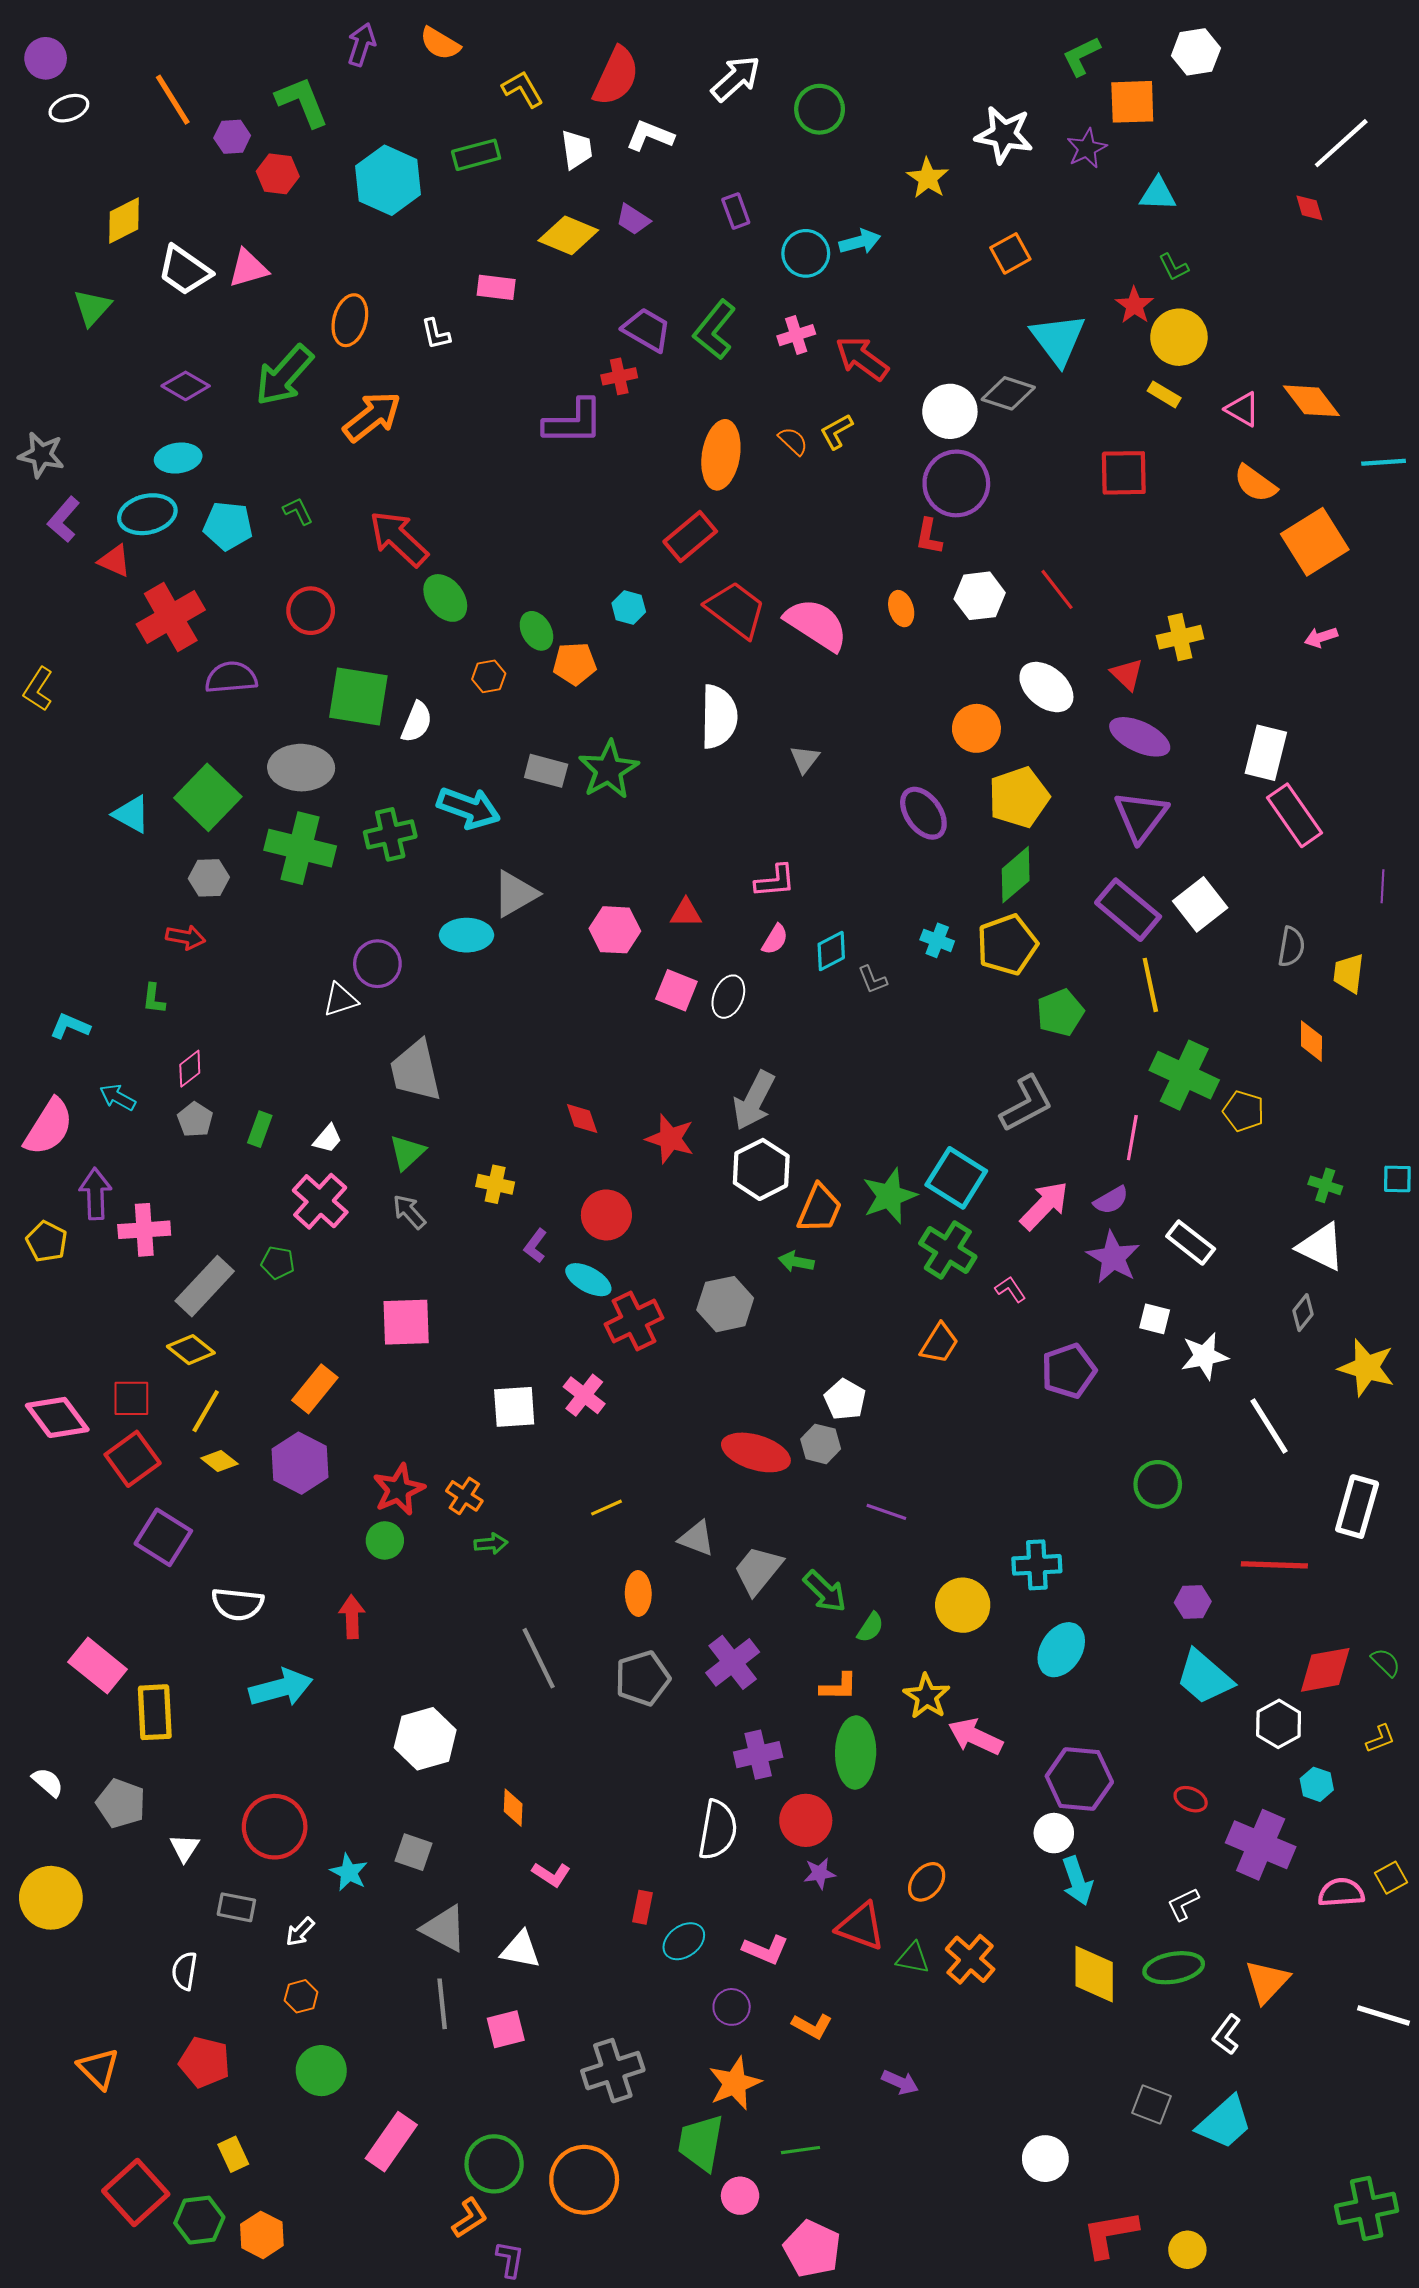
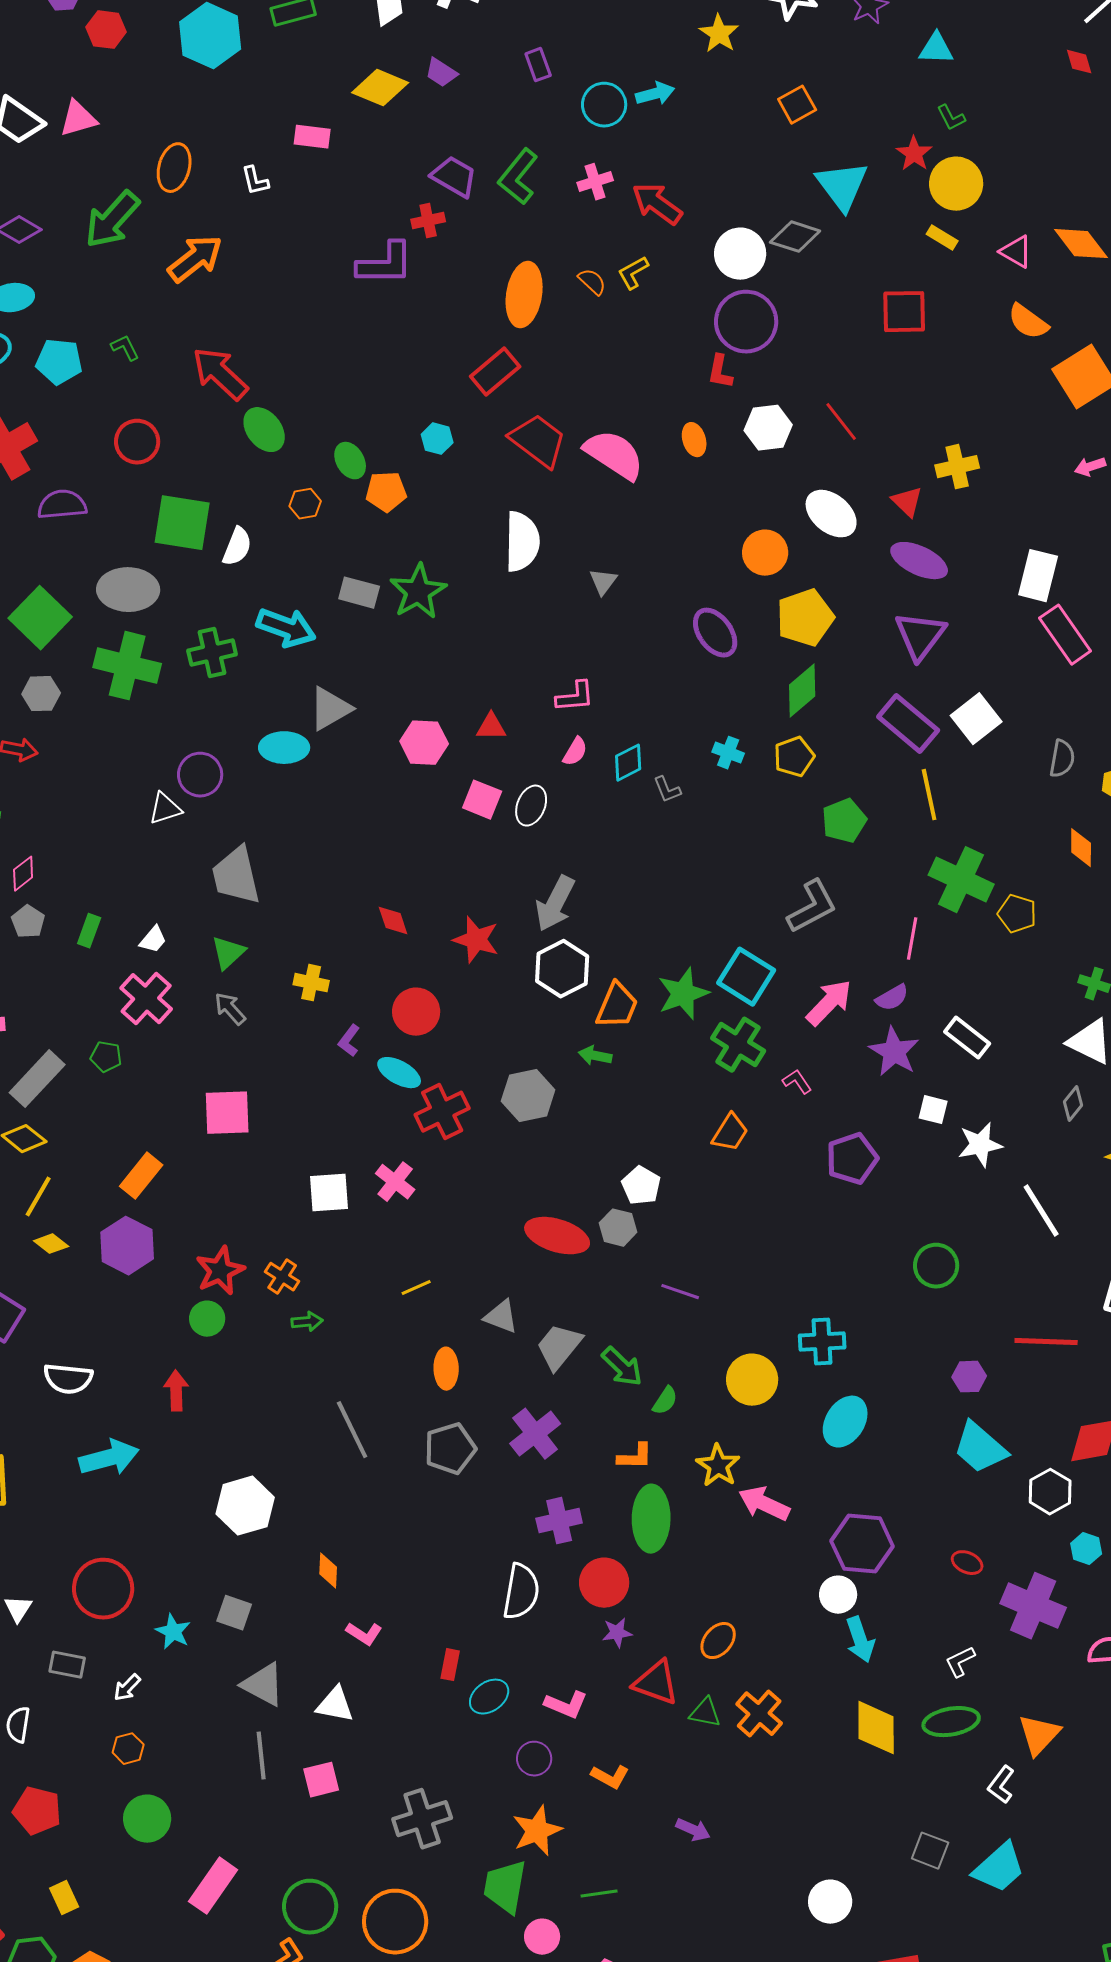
yellow pentagon: (1007, 945) -> (794, 757), size x0.7

